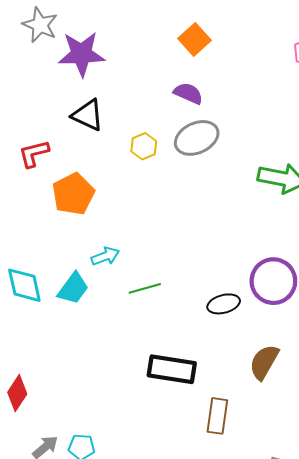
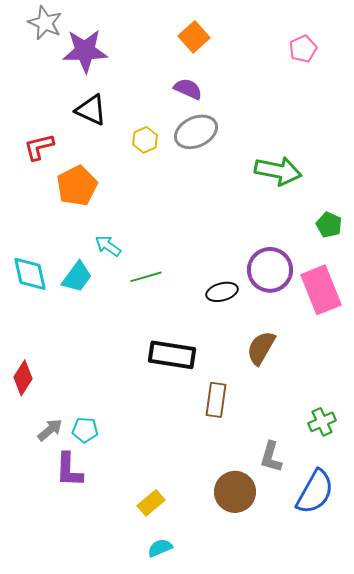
cyan arrow: (105, 256) -> (108, 246), turned -124

